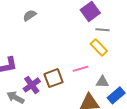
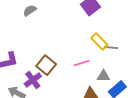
gray line: (103, 30) -> (111, 48), moved
brown square: (54, 78) -> (46, 65), moved, turned -30

